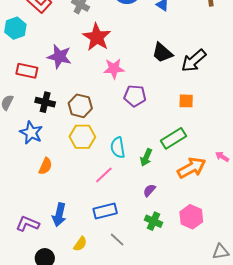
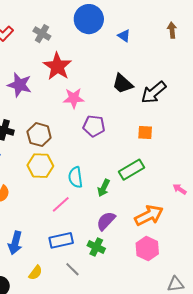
orange arrow: (192, 168) -> (149, 215), moved
purple semicircle: (149, 190) -> (106, 221), size x1.5
green cross: (153, 221) -> (96, 247), moved

